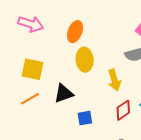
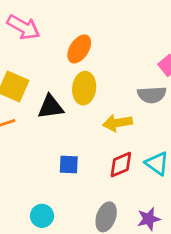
yellow arrow: (114, 80) -> (118, 123), turned 85
black triangle: (64, 93) -> (51, 107), moved

